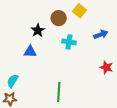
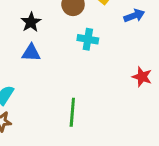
black star: (38, 30) -> (31, 22), moved
blue arrow: (101, 34) -> (134, 16), moved

